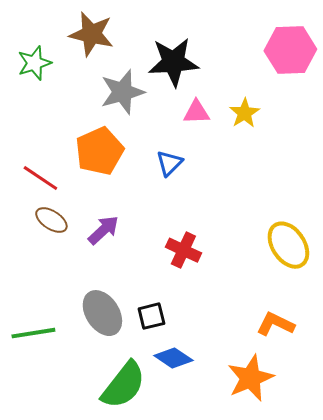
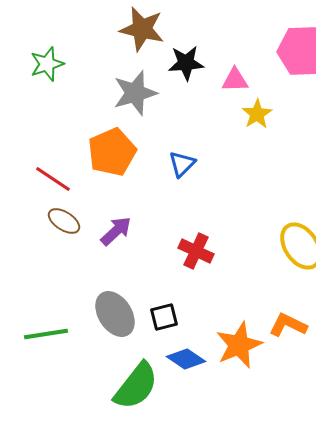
brown star: (91, 34) -> (142, 29), moved
black star: (173, 62) -> (186, 63), size x0.7
pink triangle: (196, 112) -> (235, 80), moved
orange star: (250, 378) -> (239, 345), moved

